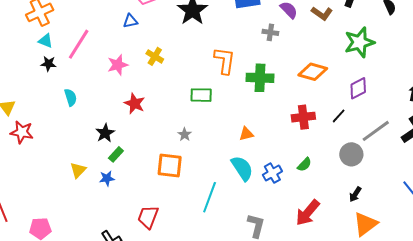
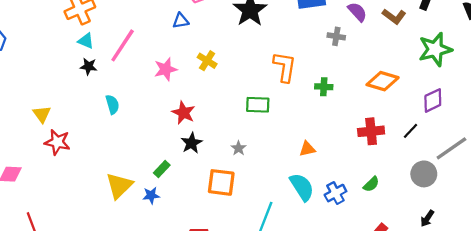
green cross: (260, 78) -> (324, 87), size x0.6
black star: (105, 133) -> (192, 143), moved
yellow triangle: (78, 170) -> (119, 186), size x1.5

